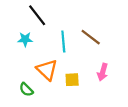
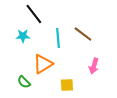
orange triangle: (47, 70) -> (43, 64), turned 45
yellow square: (72, 80) -> (67, 85), moved

